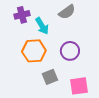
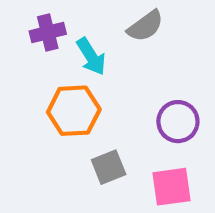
purple circle: (70, 51) -> (178, 122), moved

